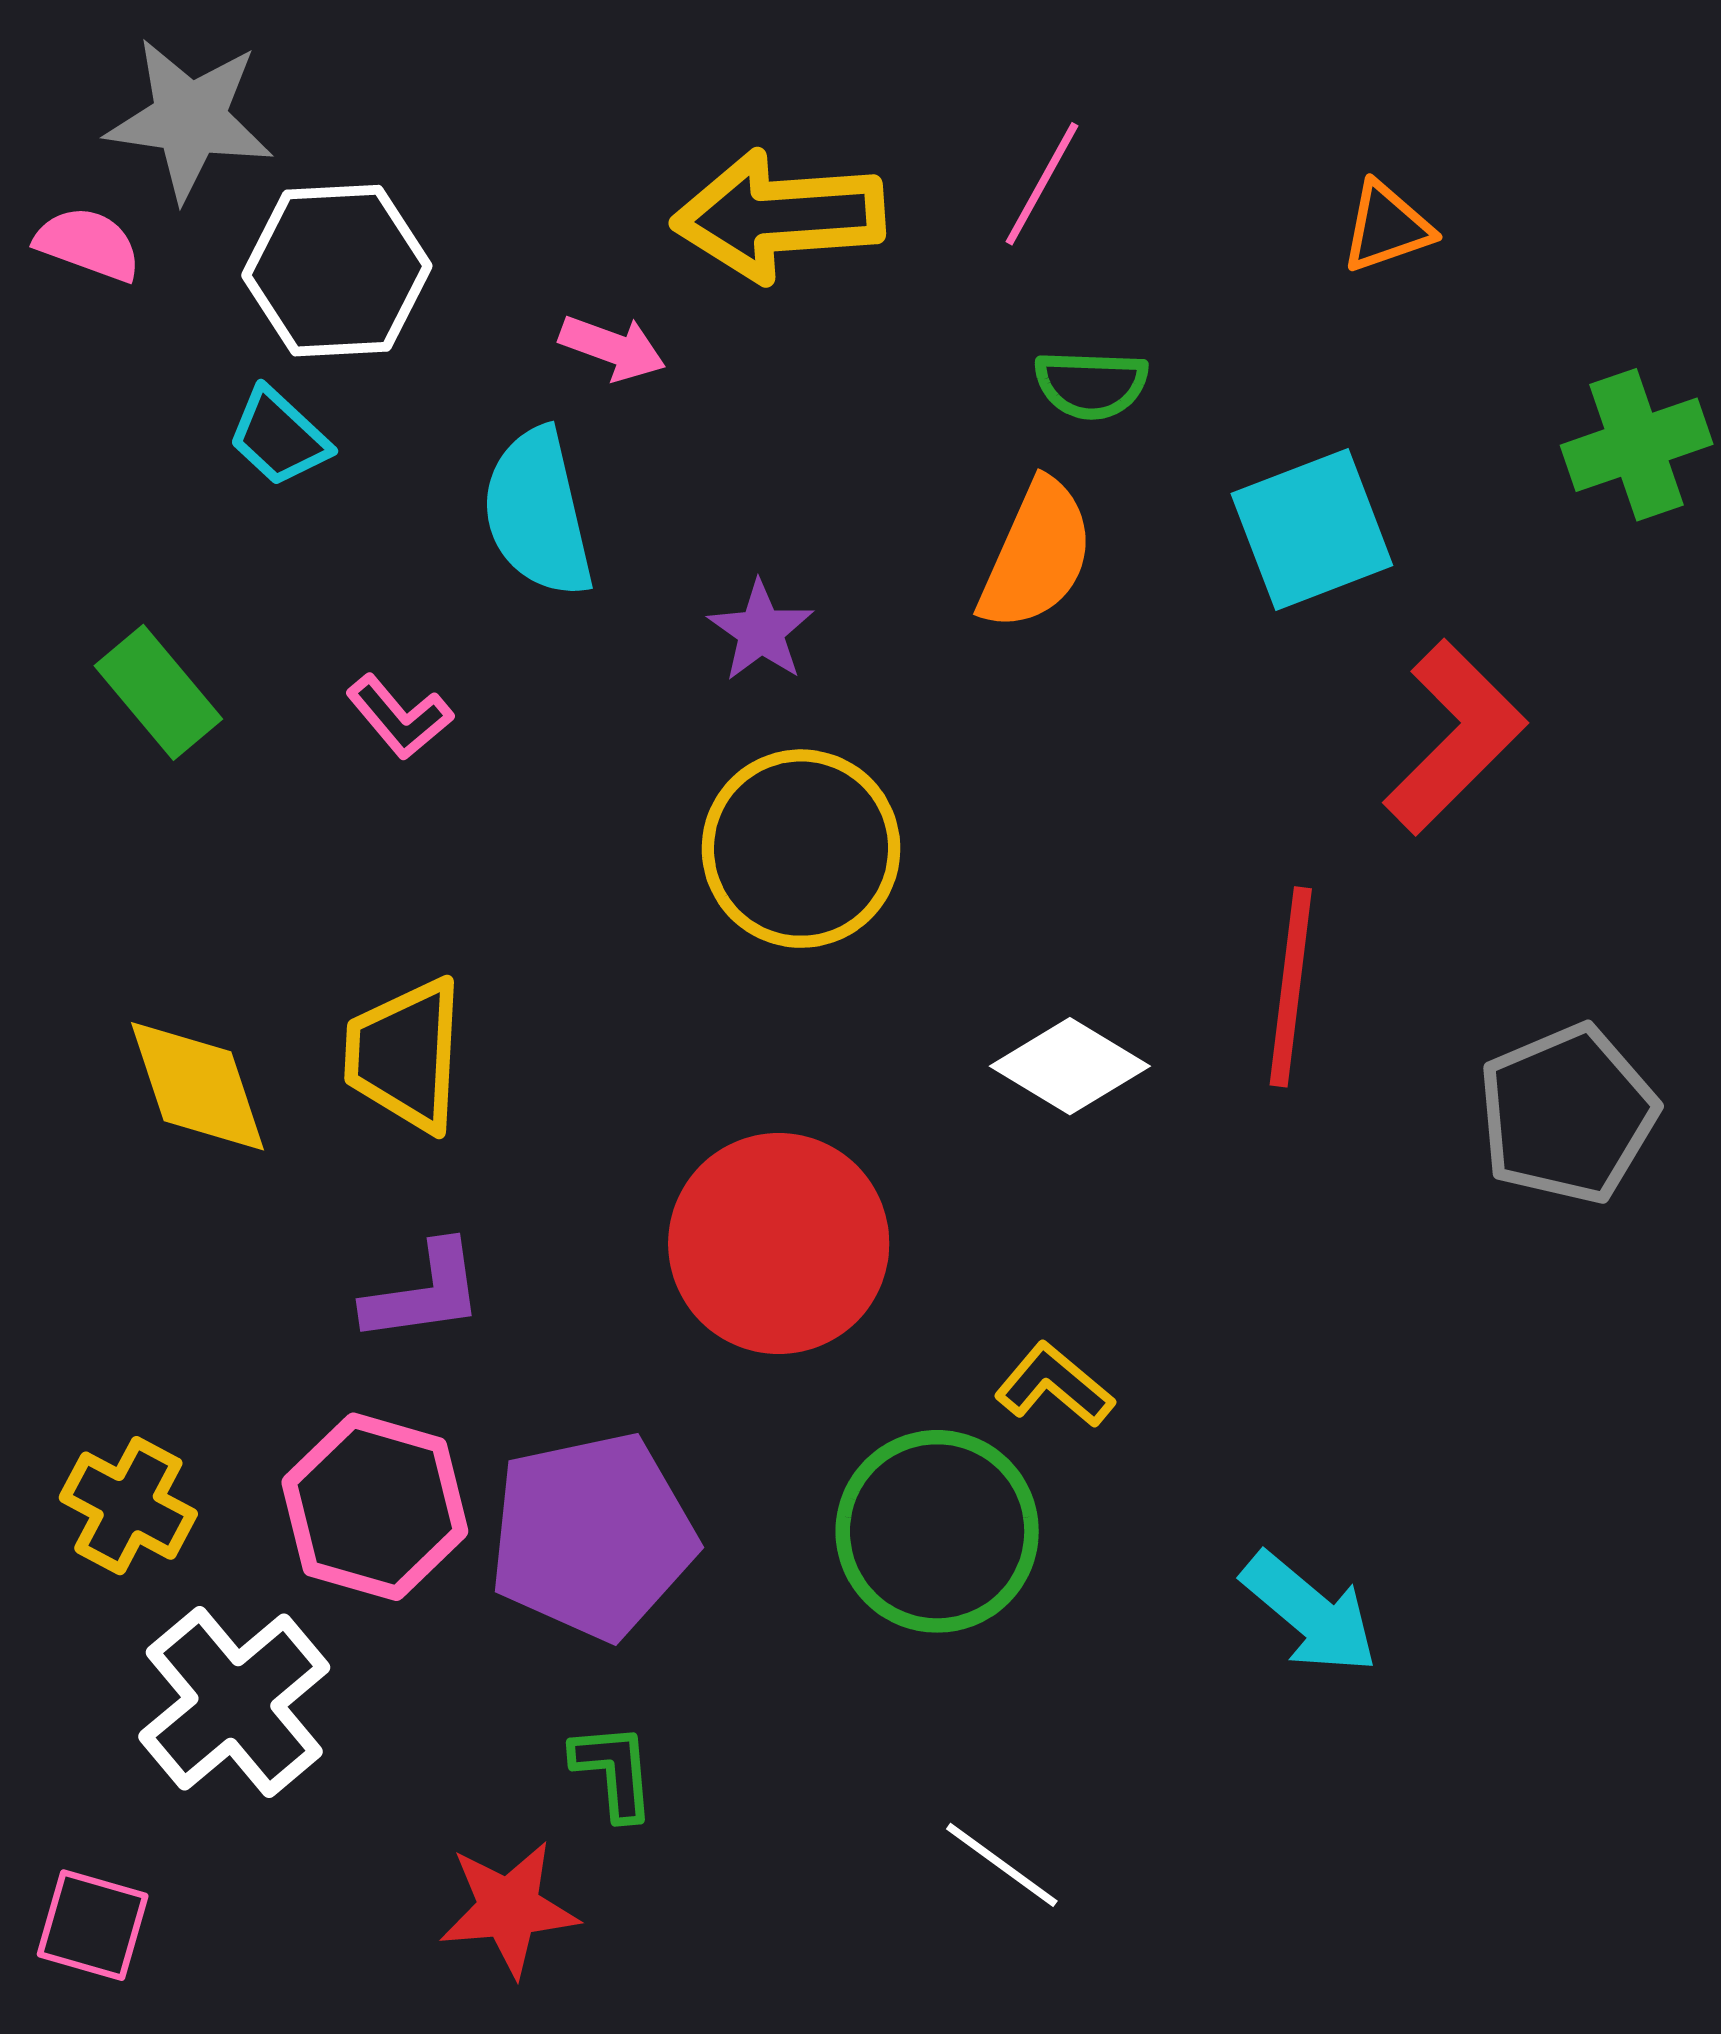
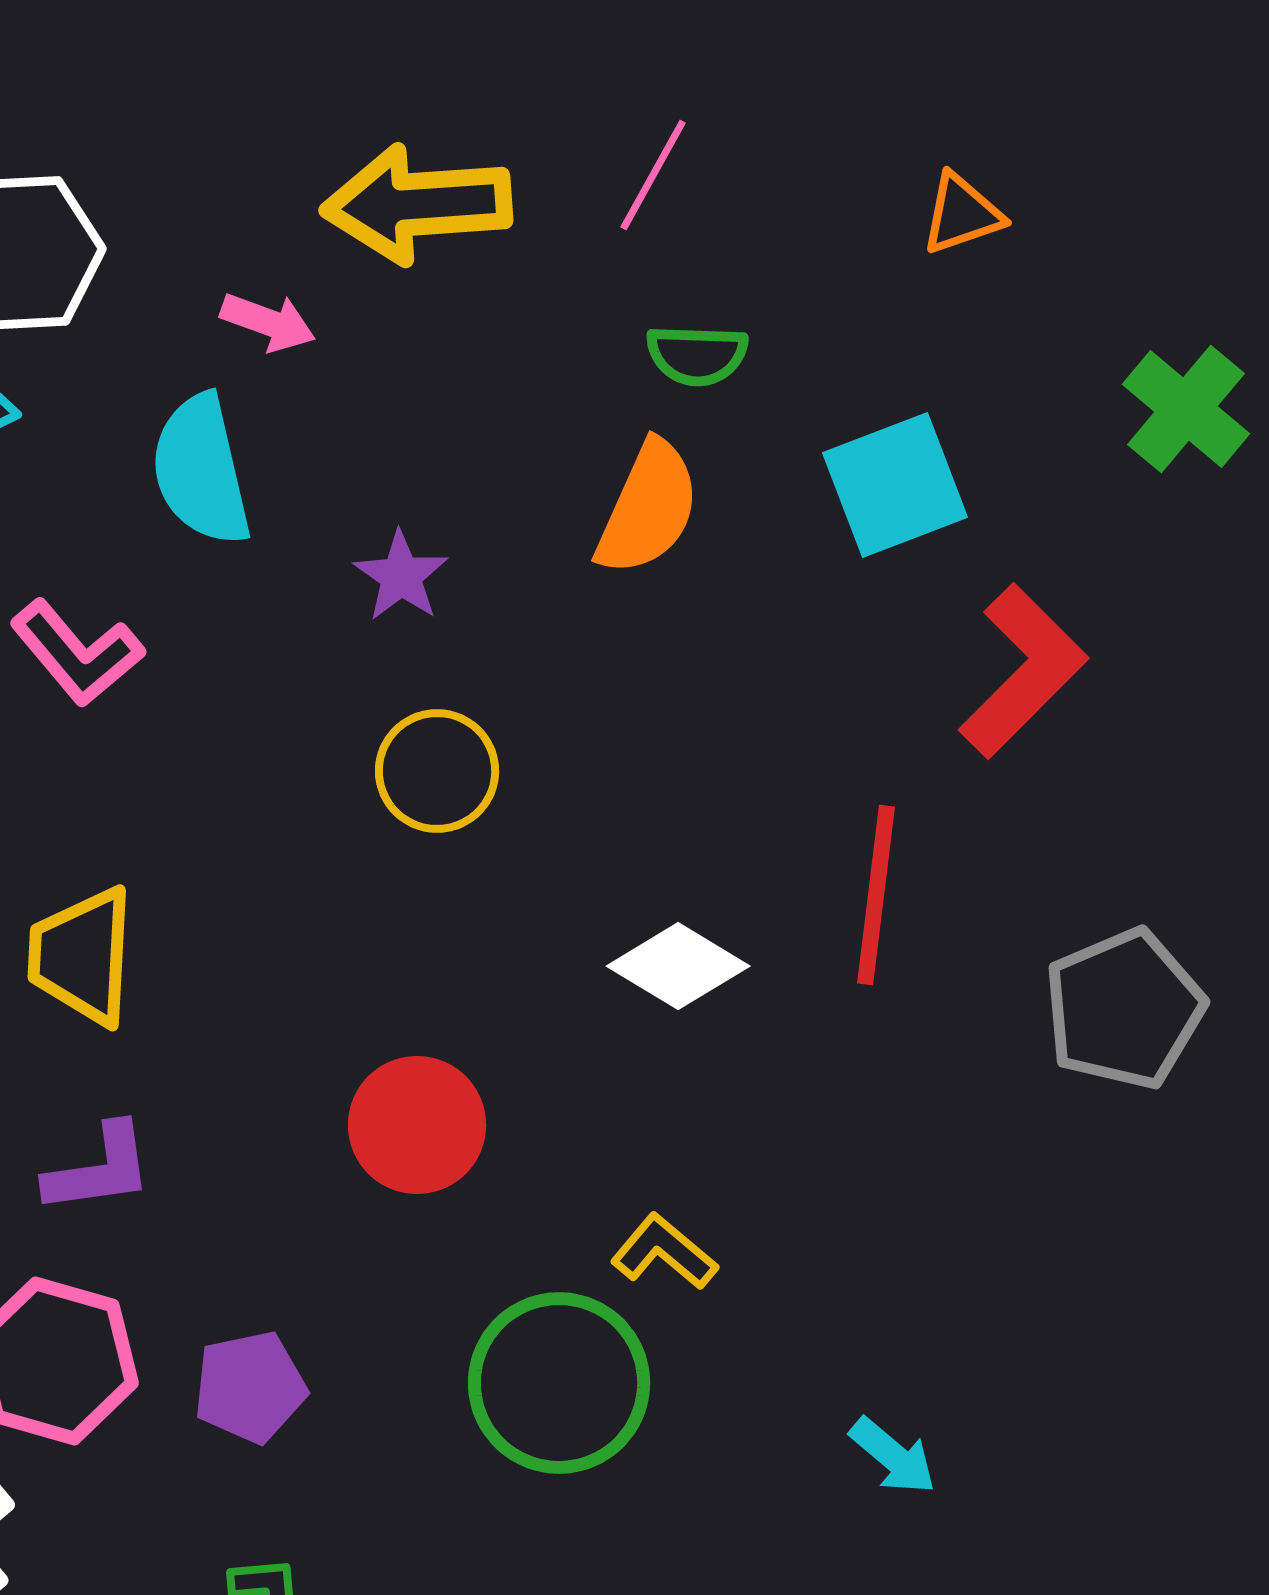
green cross: (1637, 445) -> (1186, 409), turned -31
pink L-shape: (399, 717) -> (77, 653), size x1.4
yellow circle: (801, 849) -> (437, 771), size x0.7
red circle: (779, 1244) -> (417, 1125), size x0.7
purple pentagon: (592, 1536) -> (250, 1387), size x0.6
cyan arrow: (1310, 1613) -> (893, 1456), size x0.7

